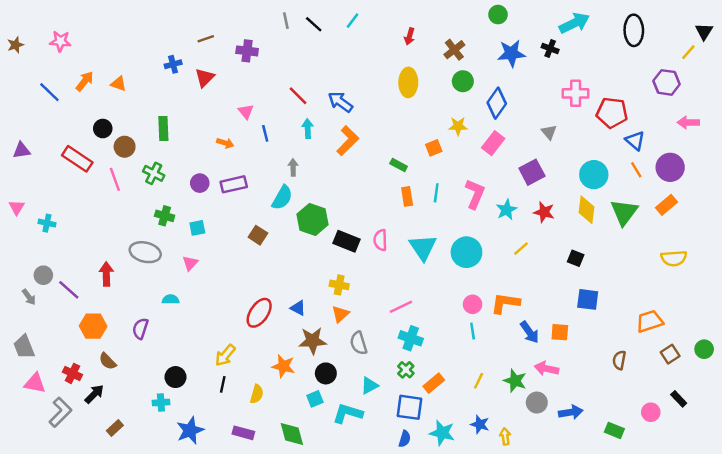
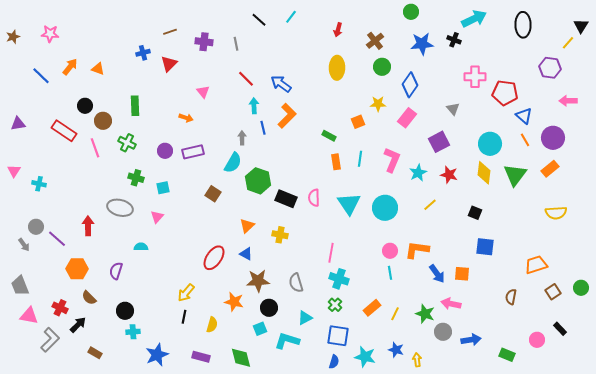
gray line: (286, 21) -> (236, 44), moved
blue line: (265, 133) -> (263, 128), moved
pink line: (401, 307) -> (331, 253), turned -54
orange triangle: (340, 314) -> (247, 226), moved
black circle: (176, 377) -> (125, 311), moved
orange rectangle: (434, 383) -> (372, 308), moved
brown rectangle: (115, 428) -> (95, 353), turned 72

